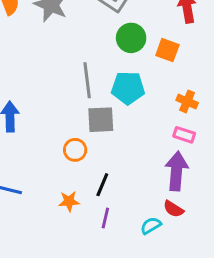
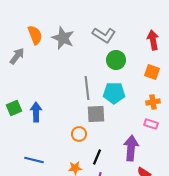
orange square: (167, 50) -> (152, 72), moved
orange cross: (187, 101) -> (153, 102), turned -32
purple arrow: (176, 171) -> (131, 148), moved

